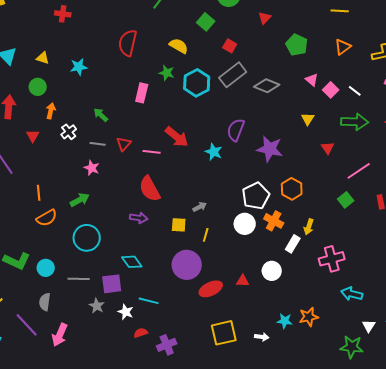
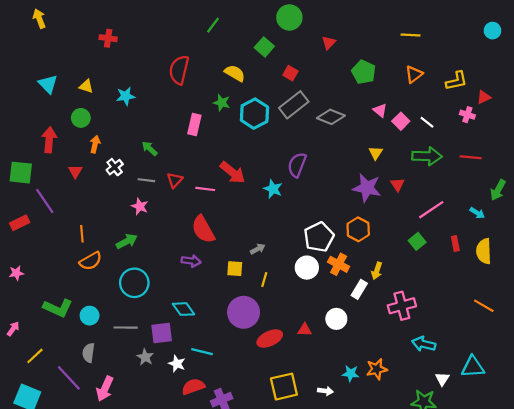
purple star: (270, 149) -> (367, 188), moved
red semicircle: (141, 333) -> (193, 387), size x1.5

